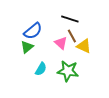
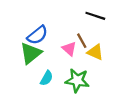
black line: (70, 19) -> (95, 16), moved
green triangle: (27, 47) -> (31, 53), size x1.5

